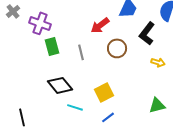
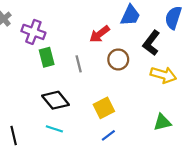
yellow arrow: (158, 62) -> (163, 75), size x1.6
cyan line: (75, 107) -> (54, 129), moved

